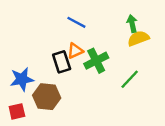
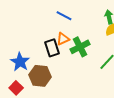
blue star: (22, 79) -> (20, 62), turned -30
red square: (17, 111) -> (16, 88), turned -32

